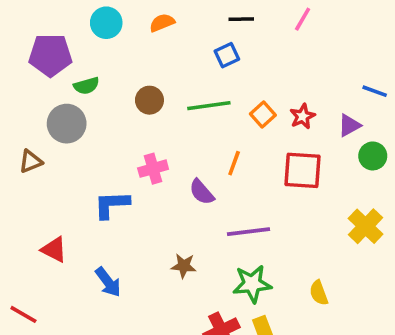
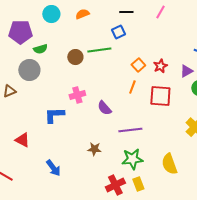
green line: (209, 106) -> (99, 50), moved
orange line: (234, 163) -> (132, 87), moved
blue arrow: (108, 282) -> (53, 168), moved
yellow semicircle: (319, 293) -> (169, 164), size x1.5

